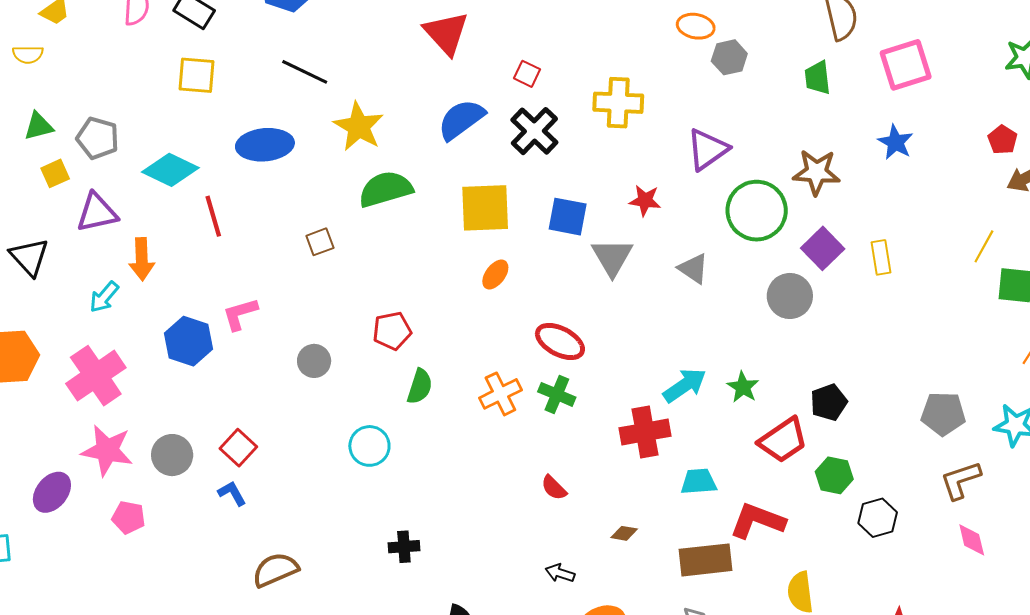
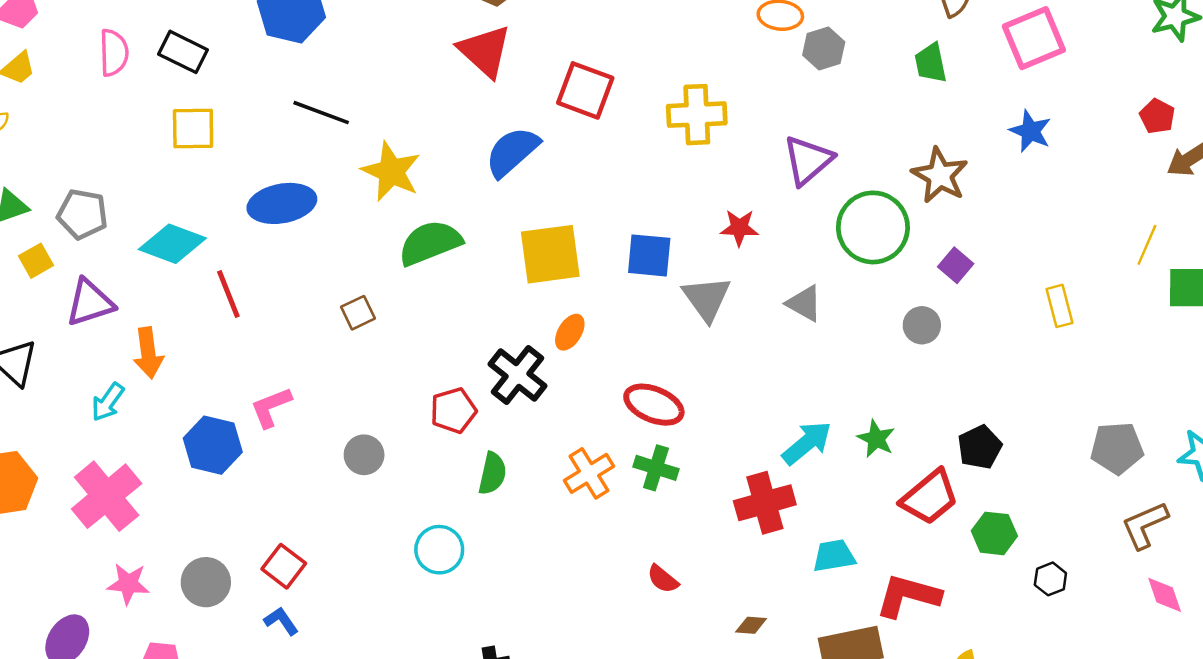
red square: (527, 74) -> (585, 90), size x1.8
black cross: (534, 131) -> (517, 375), moved
brown star: (816, 172) -> (940, 175), turned 30
purple square: (823, 248) -> (956, 265), size x0.7
yellow rectangle: (881, 257) -> (1060, 306), moved
gray circle: (790, 296) -> (922, 325), size x0.7
pink star: (107, 450) -> (128, 584), size x0.7
black hexagon: (878, 518) -> (1050, 579), size x0.7

